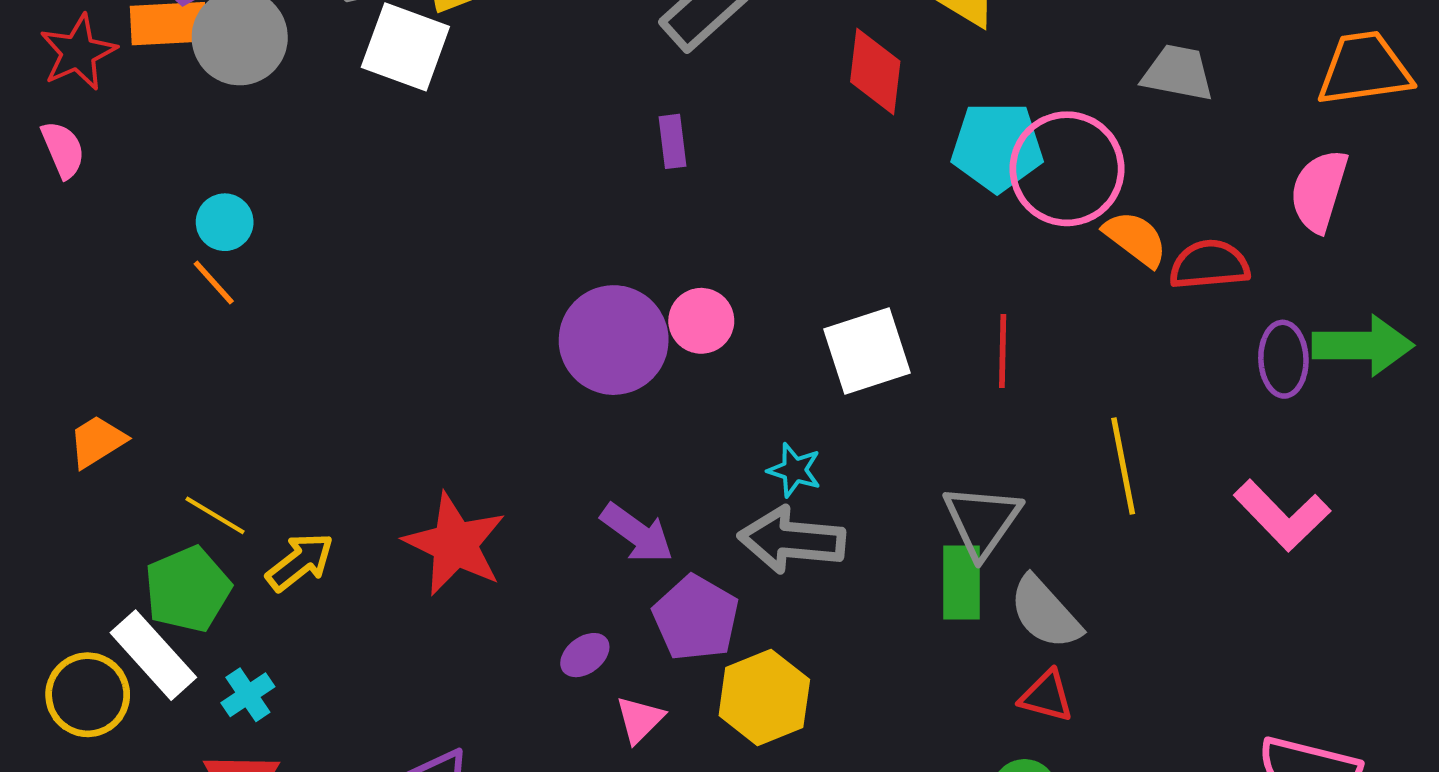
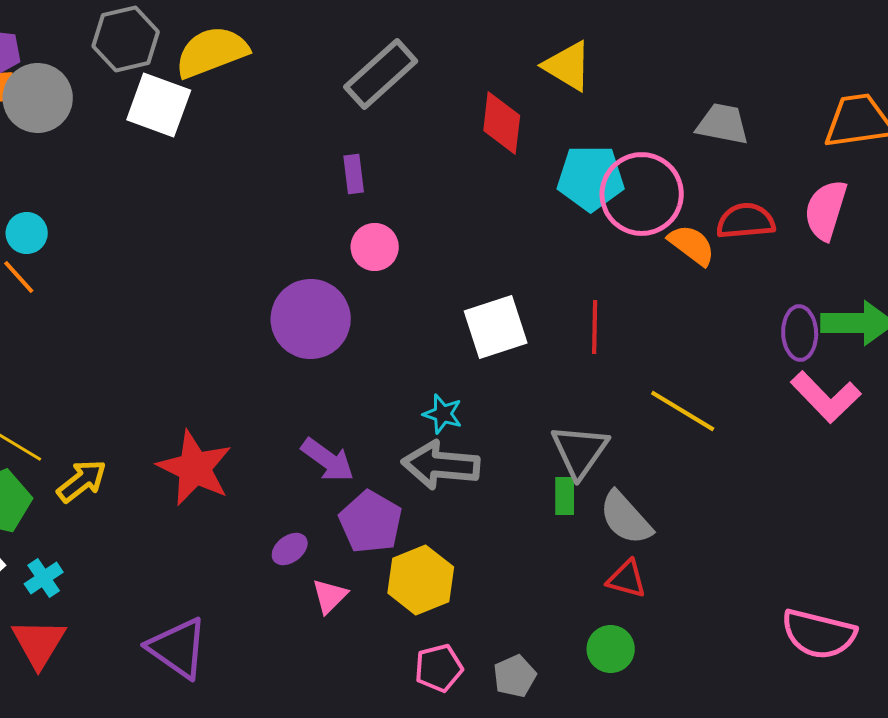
red semicircle: (1209, 265) -> (746, 221), moved
pink circle: (701, 321) -> (375, 247), moved
yellow line: (1123, 466) -> (683, 411), turned -48
pink L-shape: (1282, 515) -> (826, 397), moved
green rectangle: (962, 582) -> (565, 496), size x0.7

